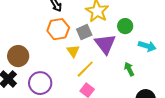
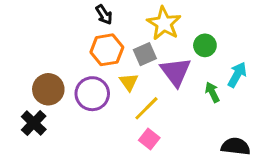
cyan arrow: (147, 46) -> (237, 75), turned -78
green arrow: (129, 69) -> (212, 92), moved
purple circle: (40, 83) -> (92, 94), moved

